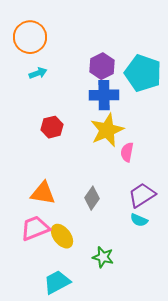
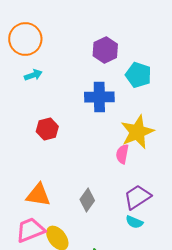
purple hexagon: (102, 66) -> (105, 50), moved
cyan pentagon: (143, 73) -> (138, 75), size x0.7
yellow star: (107, 130) -> (137, 132), moved

